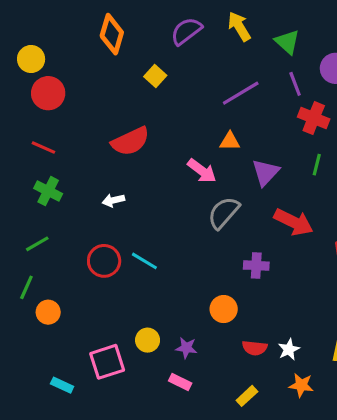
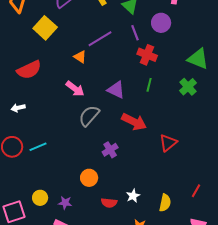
yellow square: (155, 76) -> (45, 28), size x1.6
orange triangle: (230, 141) -> (80, 57), moved, turned 32
purple triangle: (266, 172) -> (116, 90), turned -48
cyan line: (144, 261) -> (38, 147), turned -54
purple cross: (256, 266) -> (110, 150), turned -35
white star: (289, 349) -> (133, 196), moved

